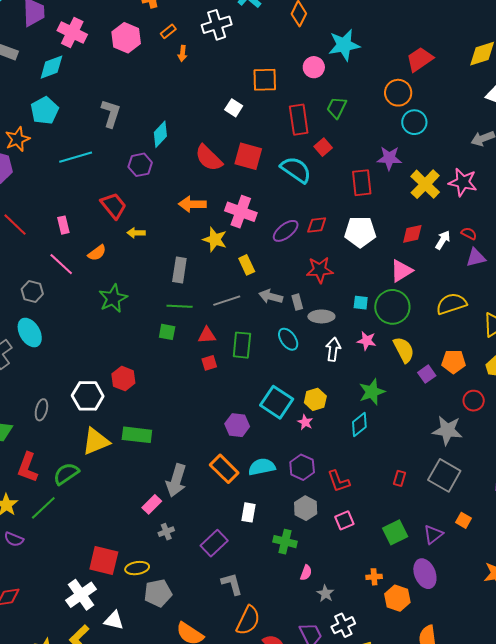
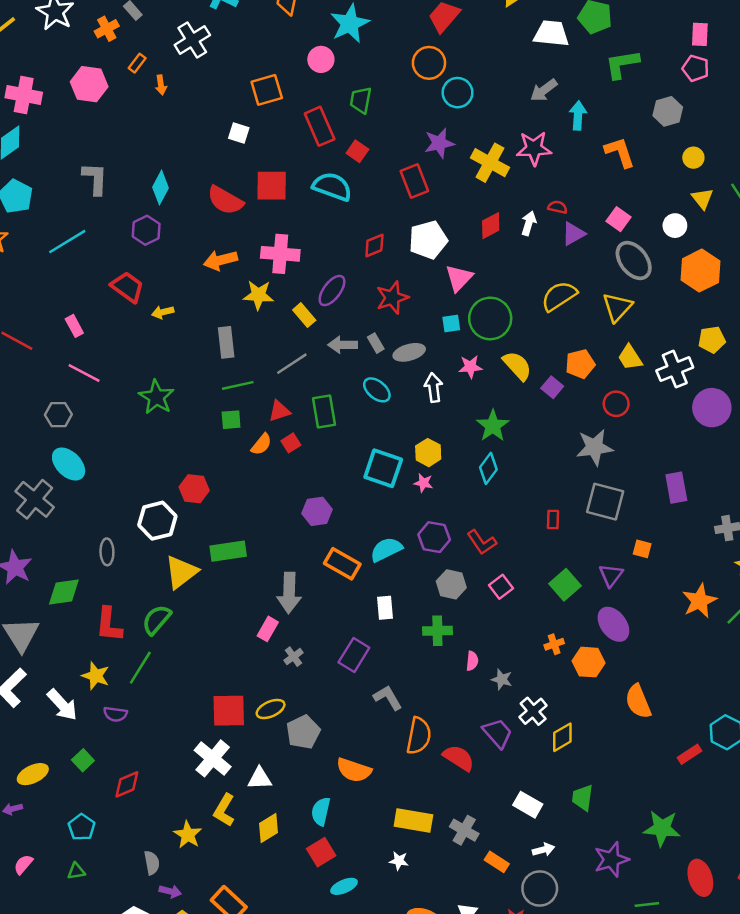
purple ellipse: (286, 231) -> (332, 291), moved
orange semicircle: (97, 253) -> (261, 444), moved
pink triangle: (401, 271) -> (459, 278), moved
purple hexagon: (237, 425) -> (317, 511), moved

